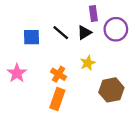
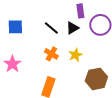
blue square: (31, 37) -> (15, 27), moved
orange cross: (58, 74) -> (51, 54), moved

